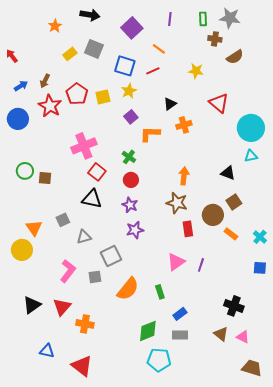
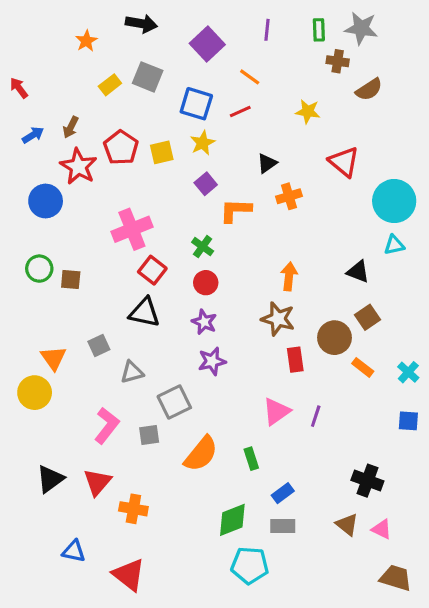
blue circle: (18, 119) -> (46, 201), moved

